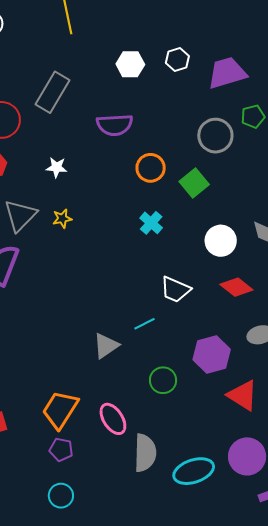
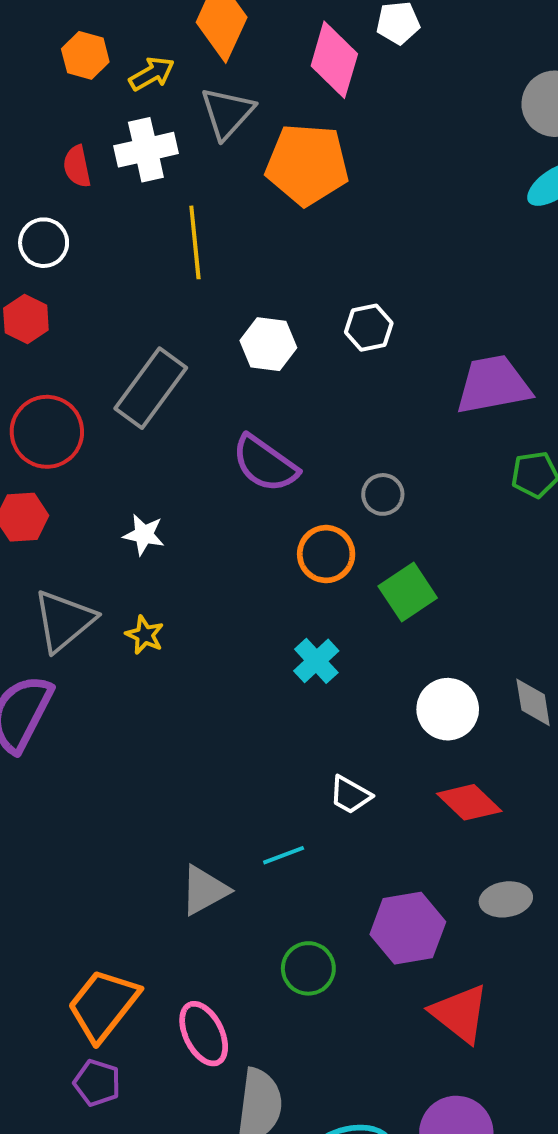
white hexagon: (177, 60) -> (369, 328), moved
white hexagon: (130, 64) -> (268, 344), moved
purple semicircle: (115, 125) -> (265, 464), turned 33
gray circle: (215, 136) -> (383, 494), moved, size x0.6
yellow star: (62, 219) -> (145, 635), turned 30
white trapezoid: (175, 290) -> (350, 795), size x0.7

